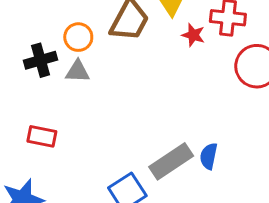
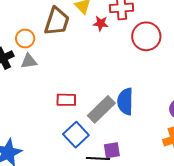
red rectangle: (42, 136) -> (66, 100), moved
blue semicircle: (209, 156) -> (125, 101), size x1.5

